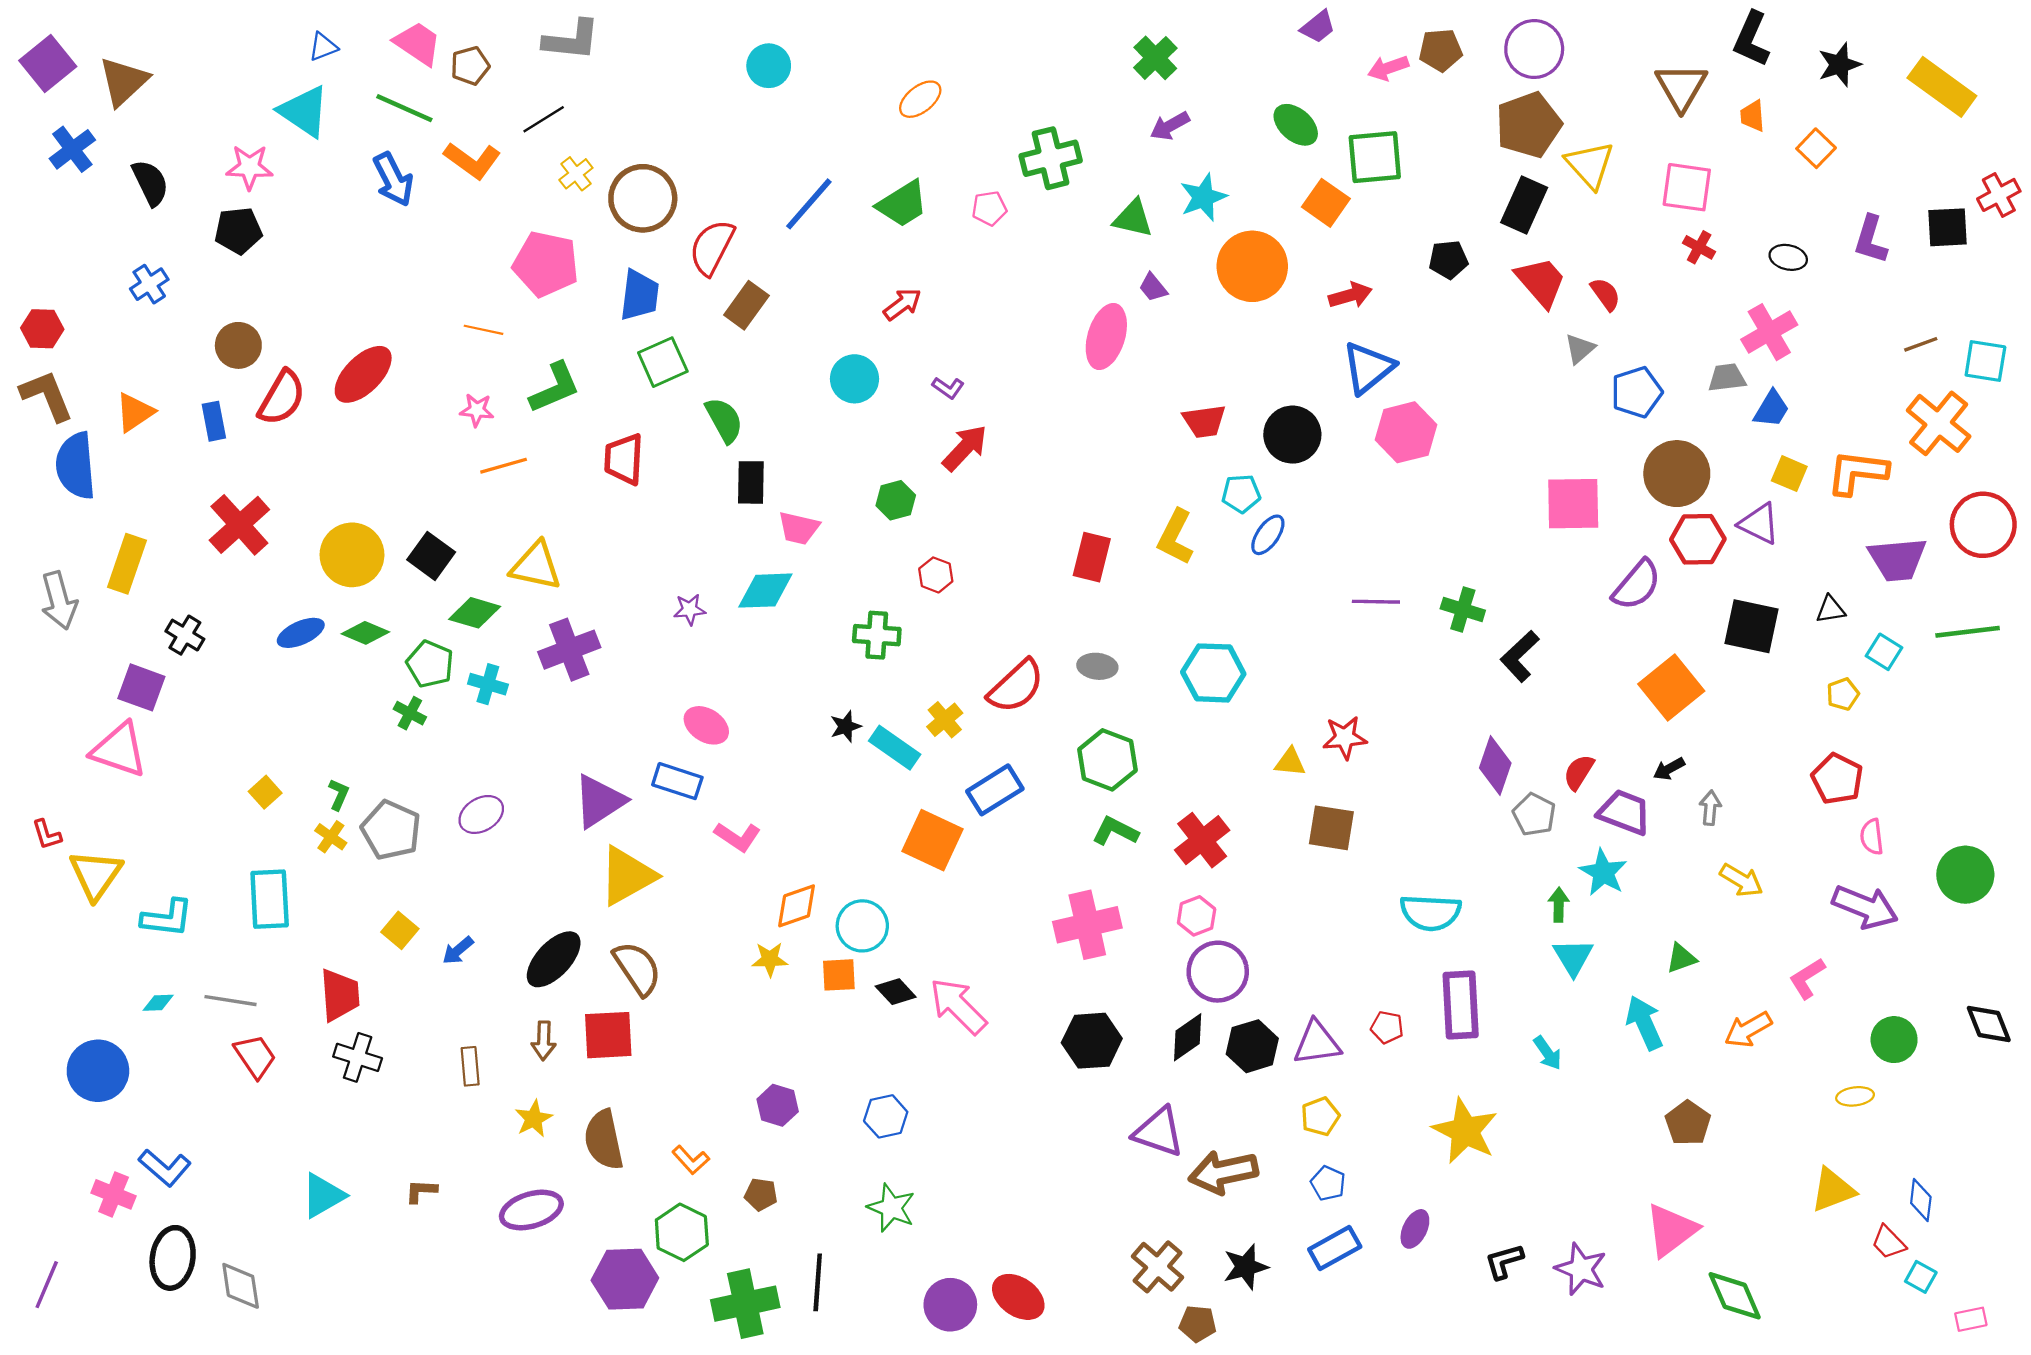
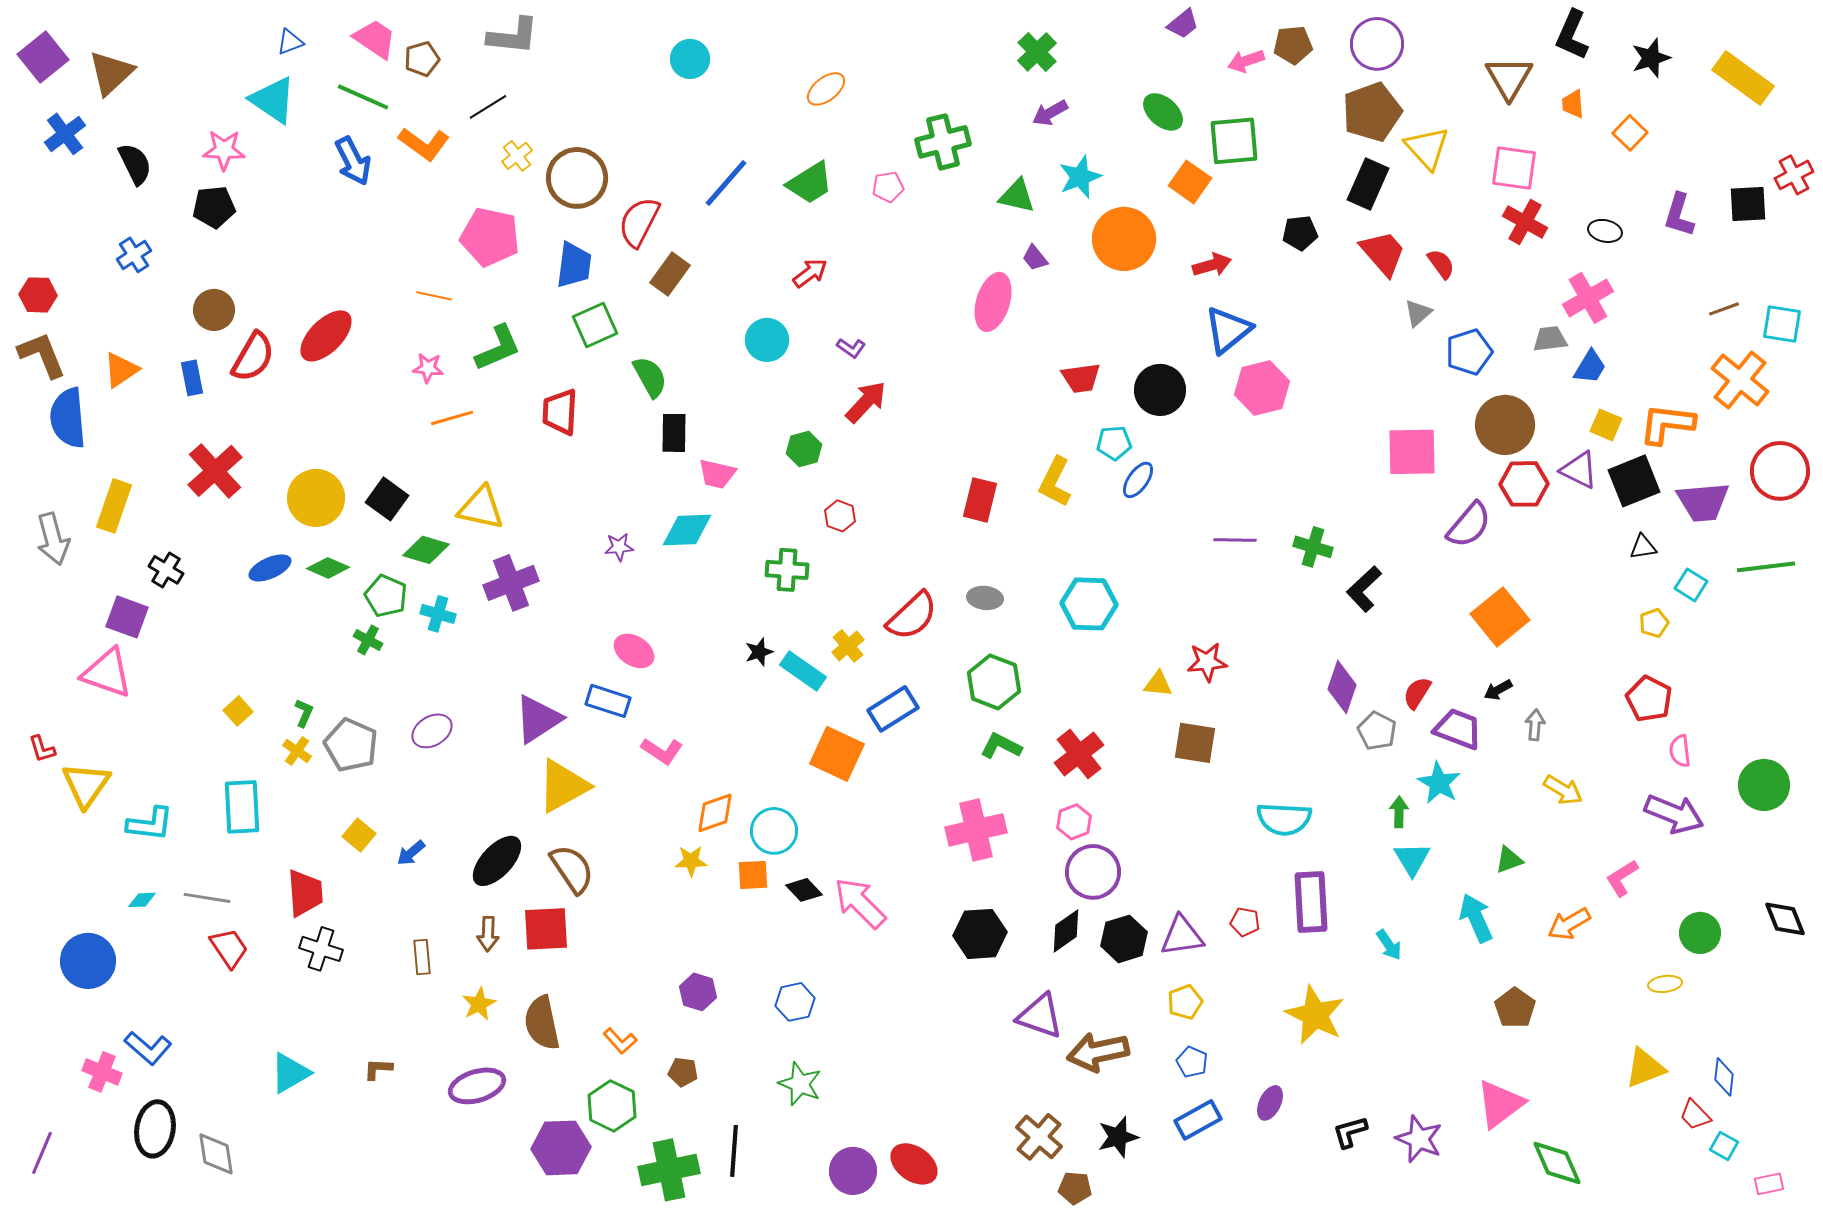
red cross: (1699, 247) -> (1525, 222), size x1.5
black square: (1751, 626) -> (1634, 481), moved, turned -34

